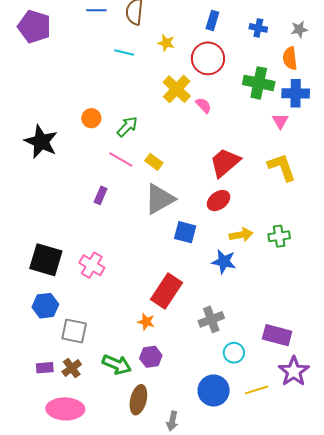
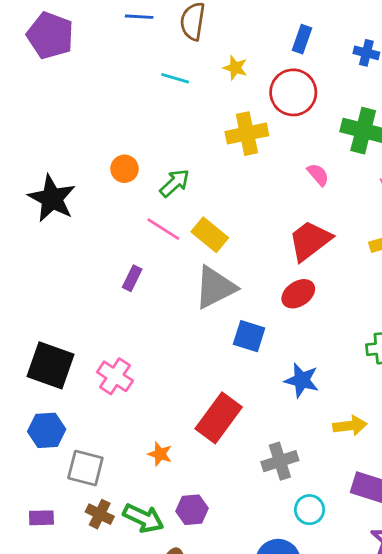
yellow cross: (177, 89) -> (247, 134), turned 32
pink semicircle: (203, 105) -> (318, 175), moved
yellow rectangle: (154, 162) -> (210, 235), size x1.4
yellow arrow: (241, 235) -> (350, 426), moved
orange star: (146, 322) -> (160, 454), moved
brown cross: (72, 368) -> (100, 514), moved, turned -30

